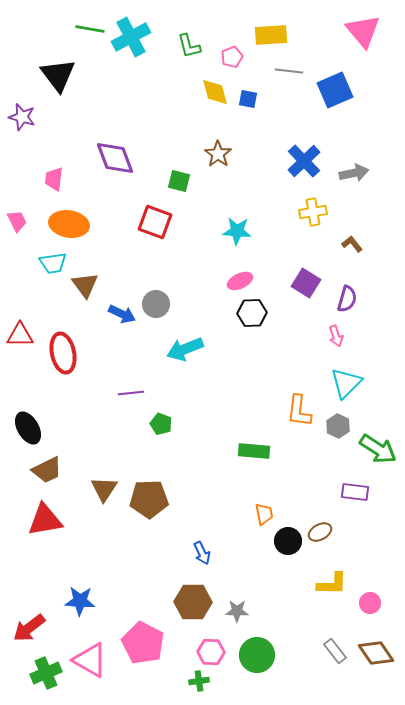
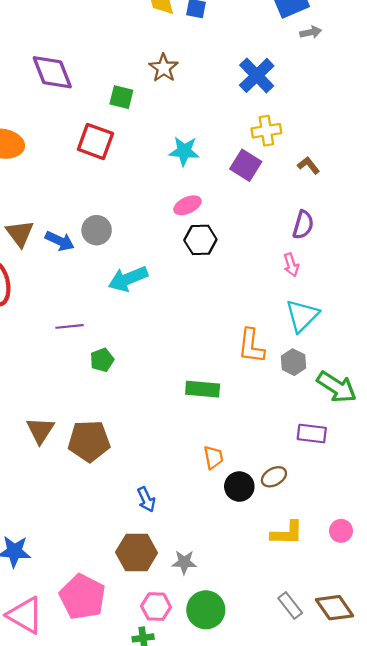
gray arrow: (354, 173) -> (311, 32), moved, size x0.7
purple square: (306, 283) -> (246, 165), moved
brown triangle: (85, 285) -> (20, 233), moved
green pentagon: (161, 424) -> (102, 360), turned 30
pink circle: (370, 603) -> (341, 531), moved

